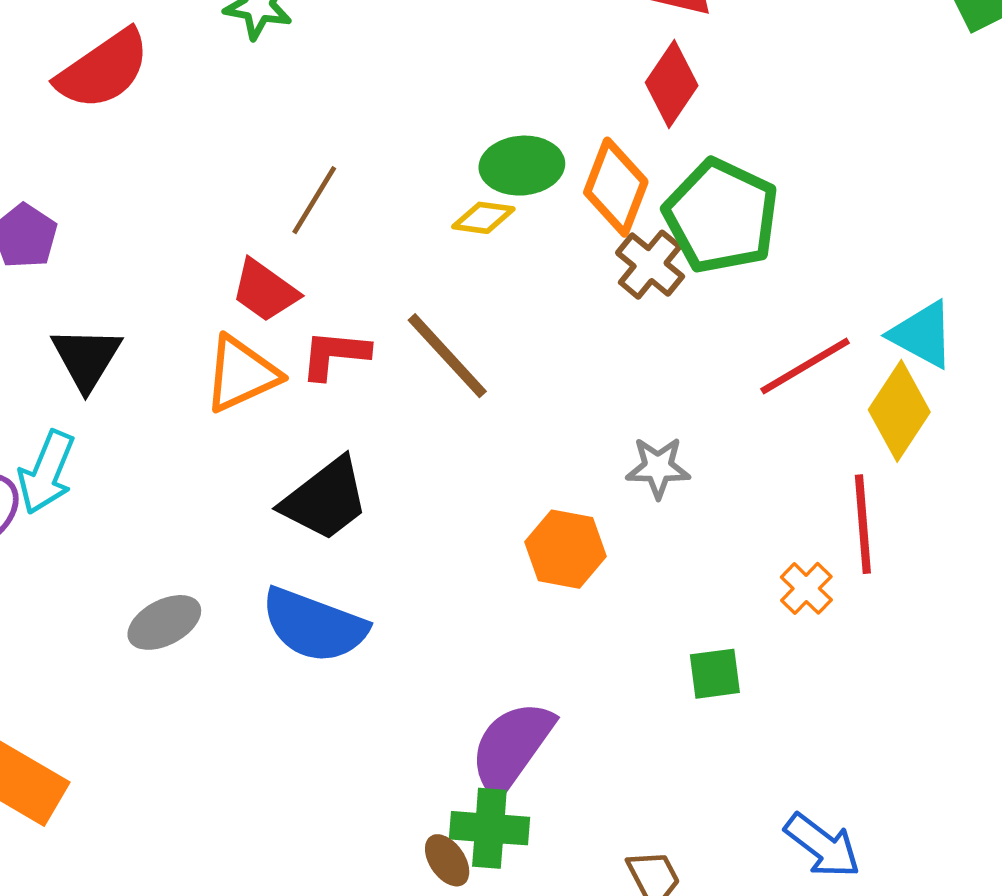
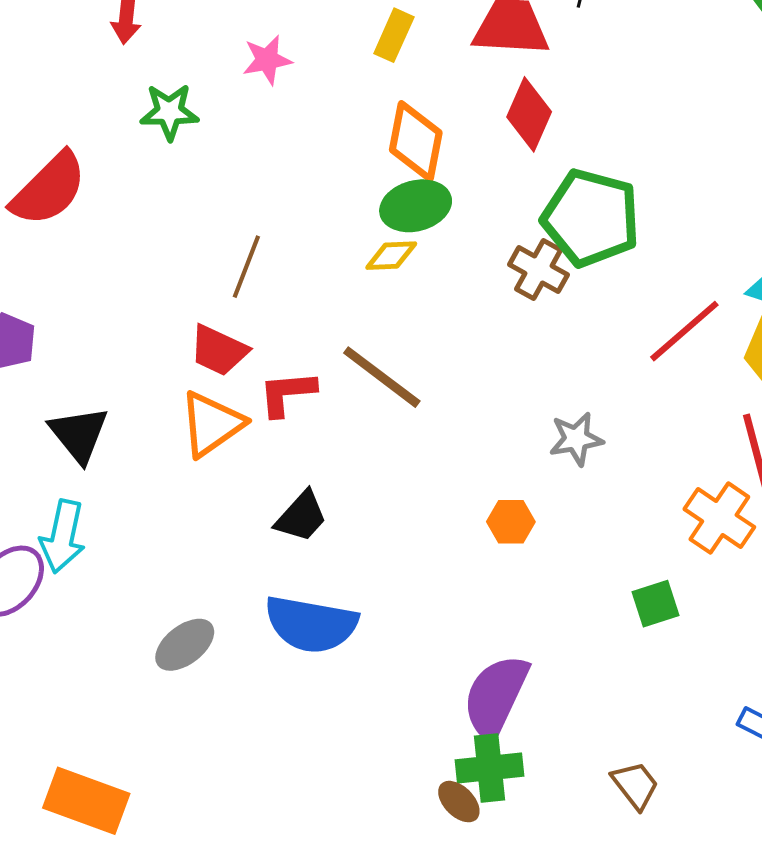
orange diamond: (616, 187) -> (416, 141), moved
black trapezoid: (325, 499) -> (301, 517), size x0.7
orange hexagon: (566, 549) -> (511, 522), size x0.7
orange cross: (806, 588) -> (719, 518), size x1.5

